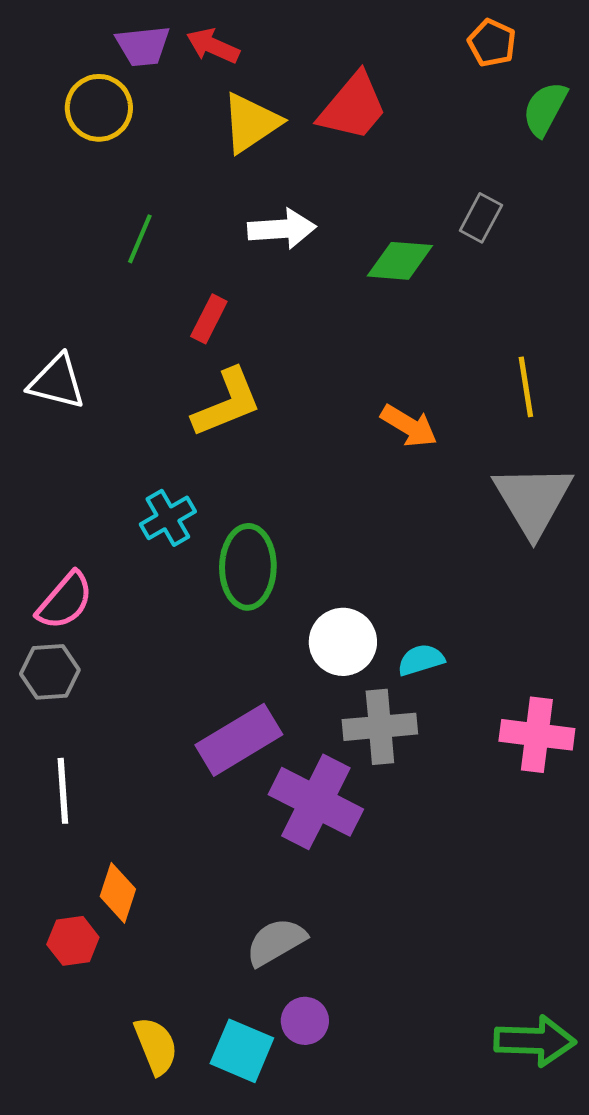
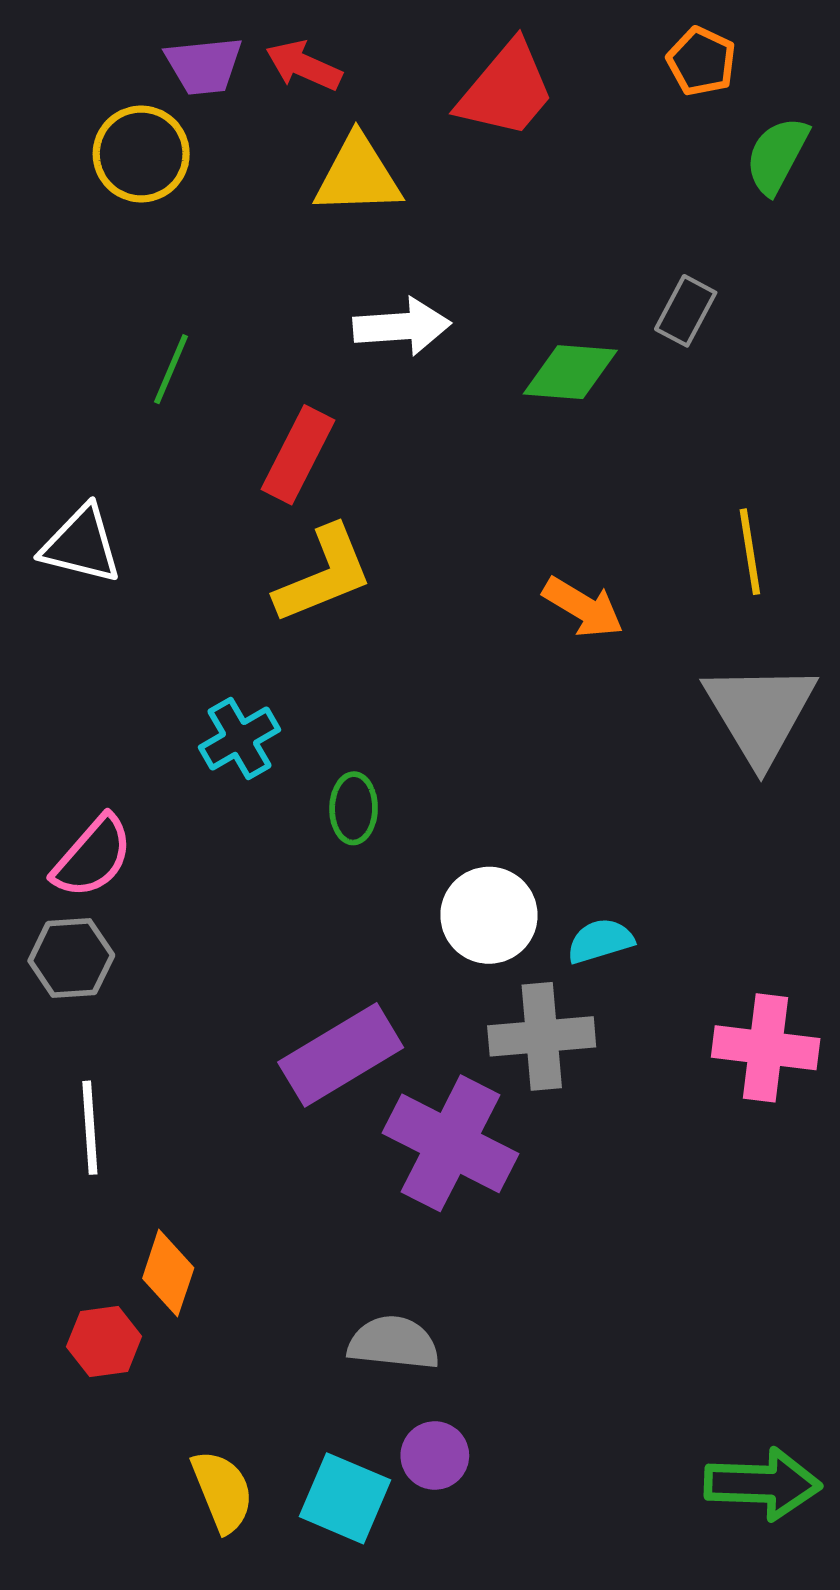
red trapezoid: (353, 107) -> (506, 90), moved
yellow triangle: (251, 123) -> (358, 175), turned 32
green line: (140, 239) -> (171, 369), moved
red rectangle: (209, 319) -> (298, 455), size x1.4
green ellipse: (248, 567) -> (354, 808), size x0.6
gray semicircle: (276, 942) -> (393, 1343), turned 36

